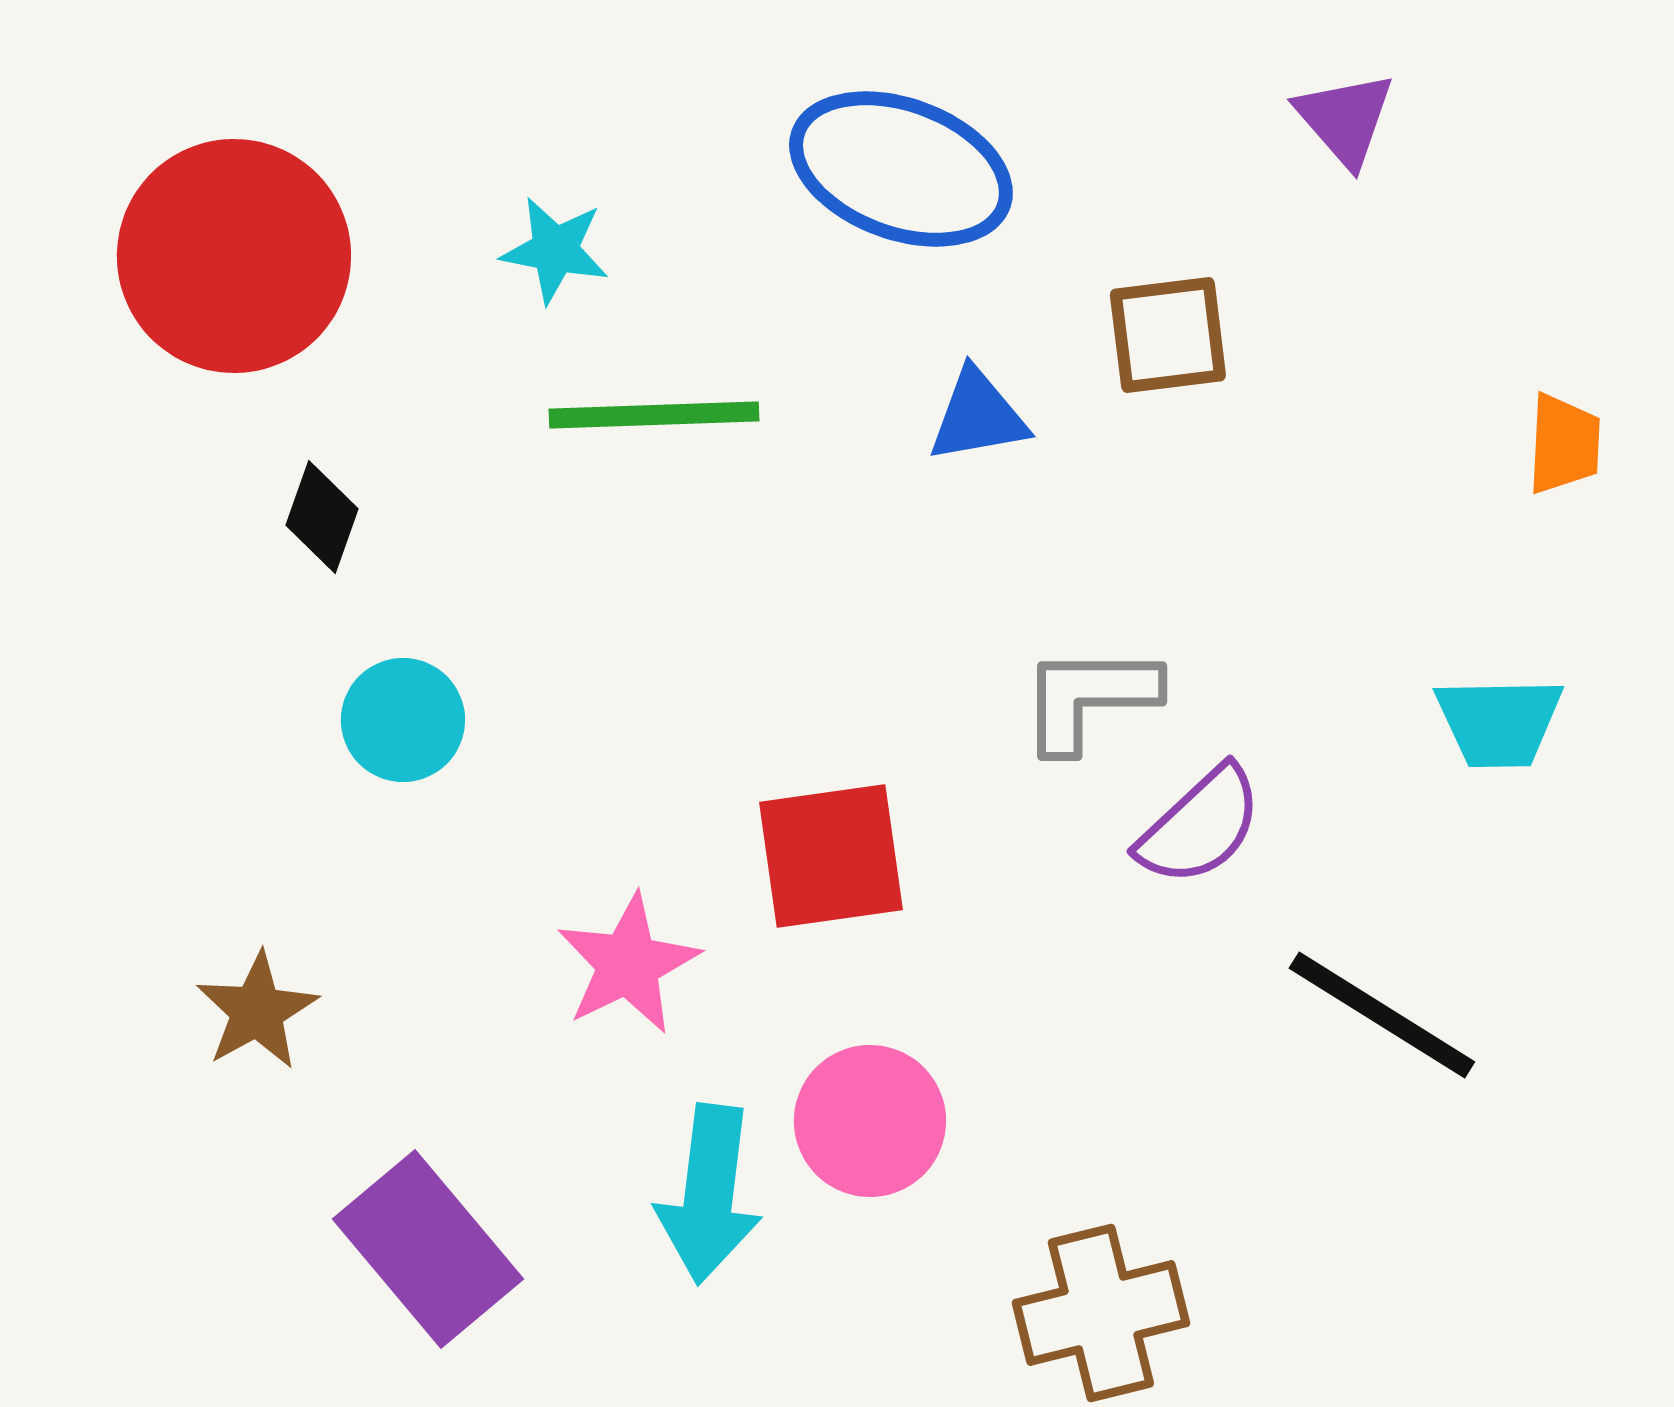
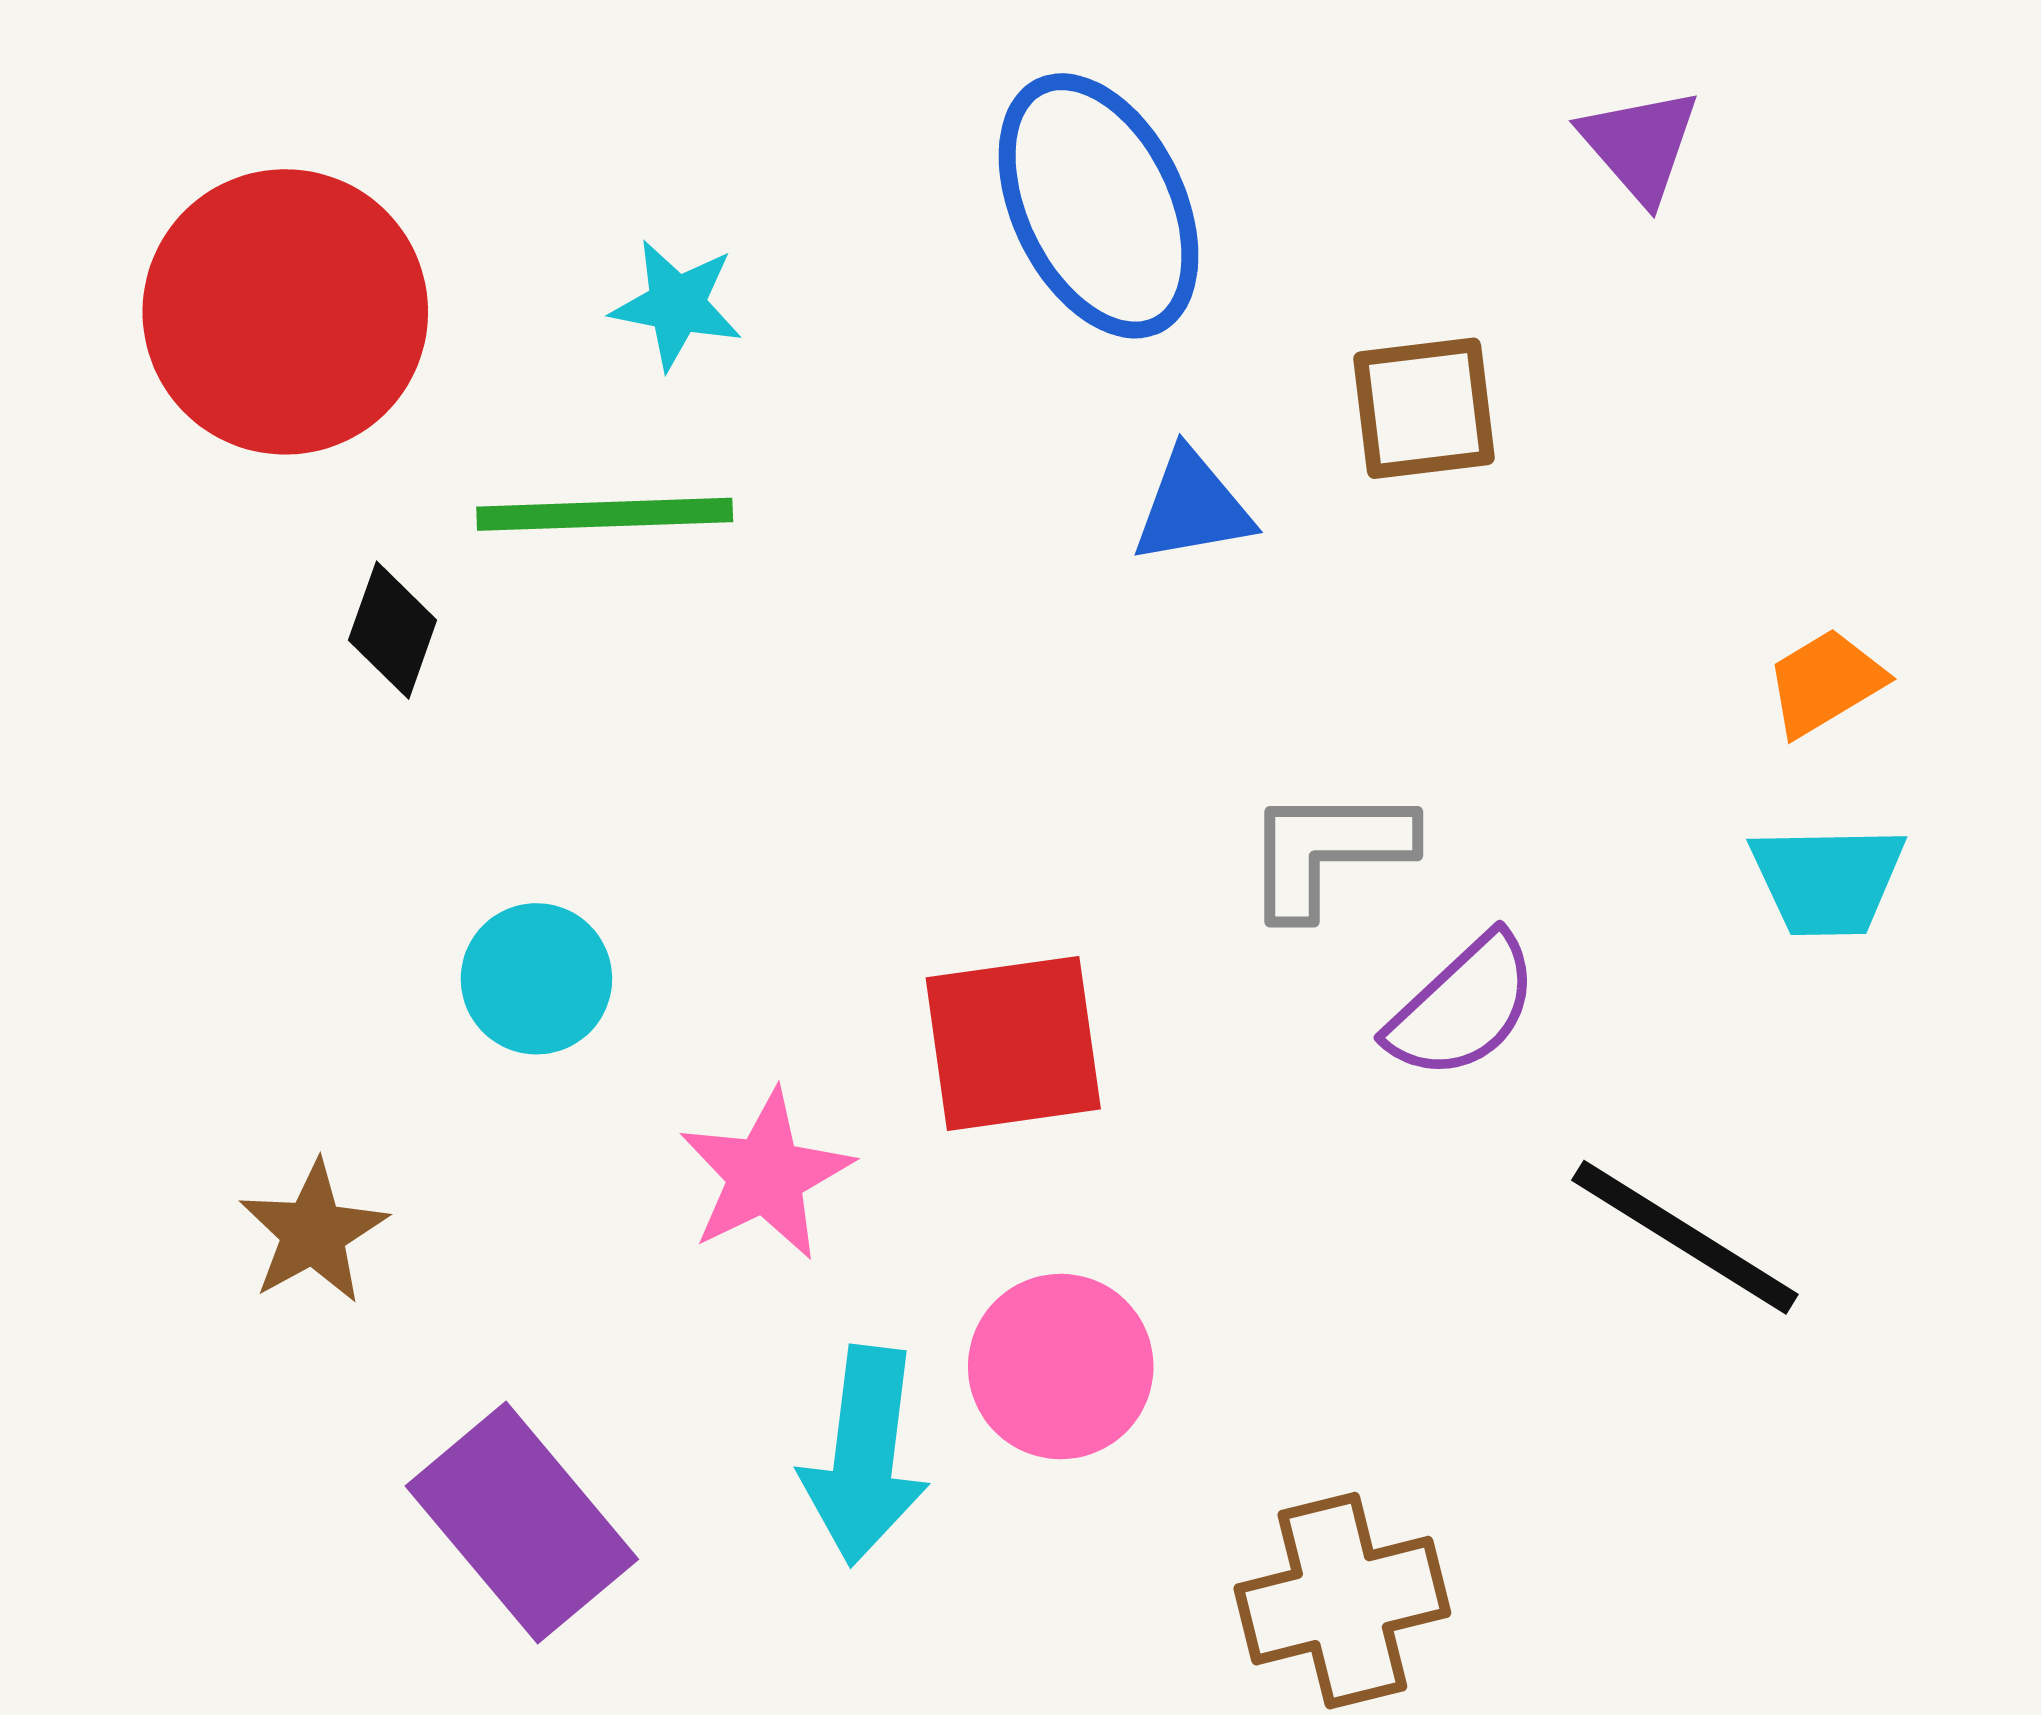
blue ellipse: (901, 169) -> (1099, 206), turned 44
green line: (654, 415) -> (605, 514), moved
orange trapezoid: (1564, 444) -> (1825, 683), moved, turned -124
cyan circle: (403, 720) -> (536, 979), moved

